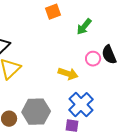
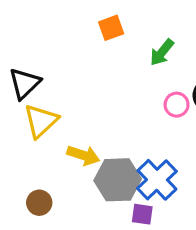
yellow arrow: (68, 74) -> (83, 155), moved
gray hexagon: (36, 112) -> (118, 180), moved

